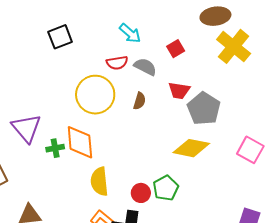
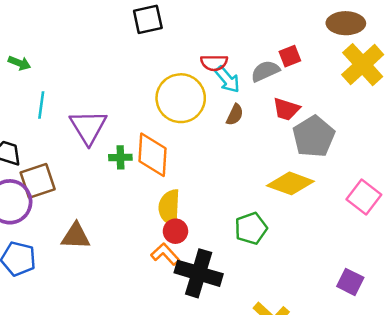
cyan arrow: (130, 33) -> (227, 79), moved
gray semicircle: (145, 67) -> (265, 71), moved, turned -60
red circle: (141, 193) -> (175, 231), moved

